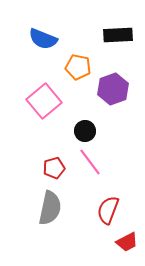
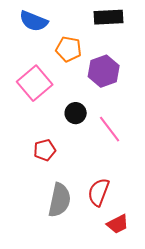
pink line: (90, 162) -> (110, 129), moved
gray semicircle: (50, 208) -> (60, 200), moved

